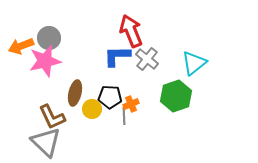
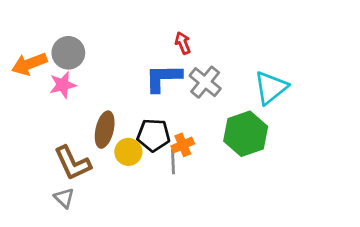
red arrow: (131, 31) -> (183, 43), size x0.5
pink star: (45, 61) -> (63, 85), size x0.6
gray triangle: (46, 142) -> (64, 198), size x0.5

